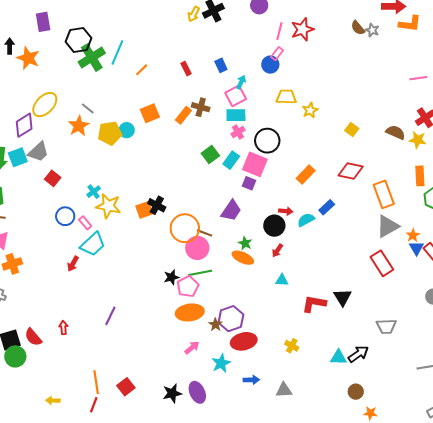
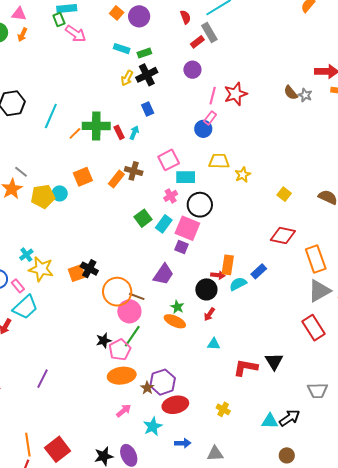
green cross: (92, 58) -> (96, 126), moved, turned 32
blue rectangle: (221, 65) -> (148, 109), moved
cyan arrow: (241, 82) -> (134, 133), moved
cyan rectangle: (236, 115) -> (186, 177), moved
orange rectangle: (306, 174) -> (228, 265), moved, turned -36
green line: (200, 273) -> (132, 336), turned -45
red square: (126, 387) -> (58, 449), size x1.4

